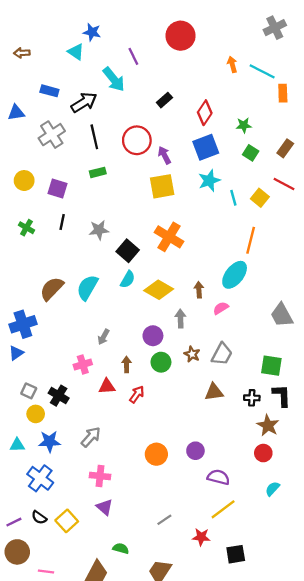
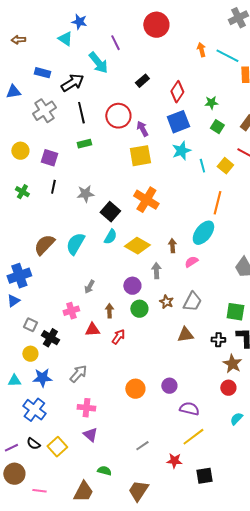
gray square: (29, 391) -> (30, 325), moved

